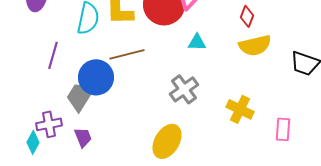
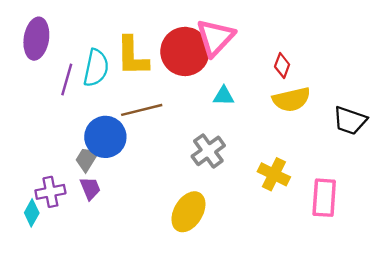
purple line: (53, 55) -> (67, 80), moved
gray trapezoid: (80, 96) -> (87, 159), size x0.7
pink rectangle: (283, 129) -> (324, 198), size x1.4
purple trapezoid: (83, 137) -> (90, 188), moved

